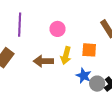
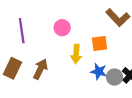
brown arrow: (43, 61) -> (40, 69), moved, turned 126

